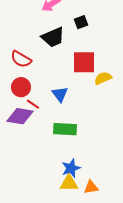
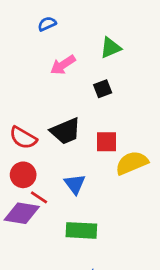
black trapezoid: (53, 37) -> (65, 131), moved
red square: (84, 62) -> (107, 142), size x0.7
yellow semicircle: (103, 78) -> (132, 163), size x1.4

